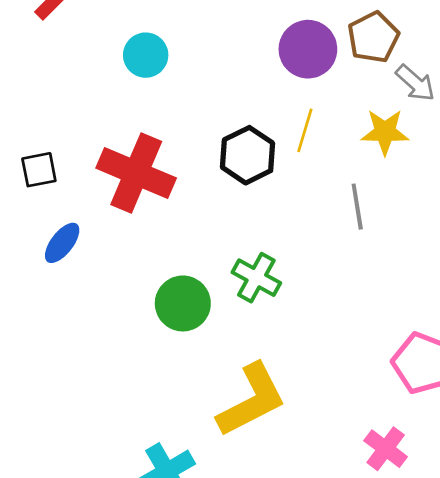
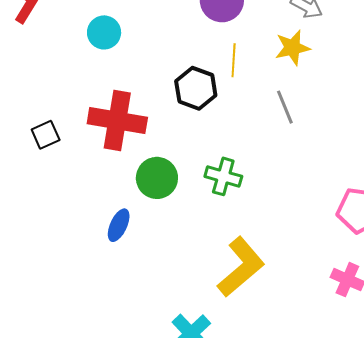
blue ellipse: (62, 243) -> (119, 225), moved
green circle: (183, 303) -> (157, 178), moved

